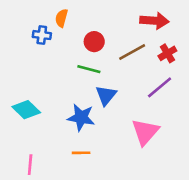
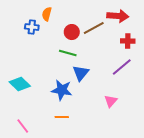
brown line: (132, 52) -> (94, 28), moved
red cross: (167, 53) -> (128, 41), turned 32
pink triangle: (145, 132) -> (111, 101), size x0.6
pink line: (30, 165) -> (23, 126), turned -42

